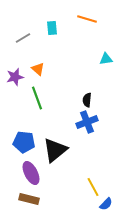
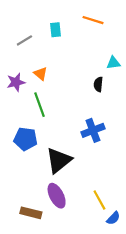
black semicircle: (87, 100) -> (98, 84), moved
blue pentagon: (24, 142) -> (26, 139), moved
purple ellipse: (31, 173) -> (57, 196), moved

